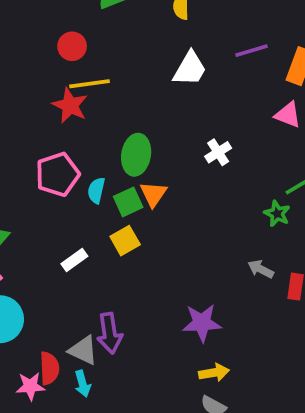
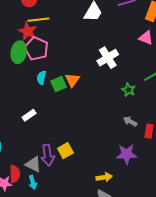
white cross: (218, 152) -> (108, 58), size x1.5
green ellipse: (136, 155) -> (19, 52), moved
pink pentagon: (57, 174) -> (36, 49), moved, turned -30
green star: (277, 214) -> (129, 90), moved
yellow square: (125, 241) -> (65, 151), moved
purple star: (202, 323) -> (127, 154), moved

